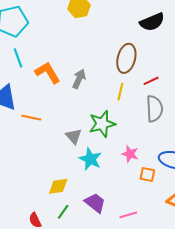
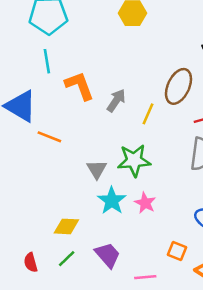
yellow line: (120, 92) -> (148, 114), moved
pink star: (130, 154) -> (145, 203), moved
orange square: (147, 175) -> (177, 251), moved

